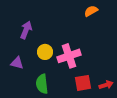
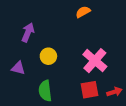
orange semicircle: (91, 11) -> (83, 12), moved
pink cross: (69, 56) -> (95, 61), moved, turned -30

